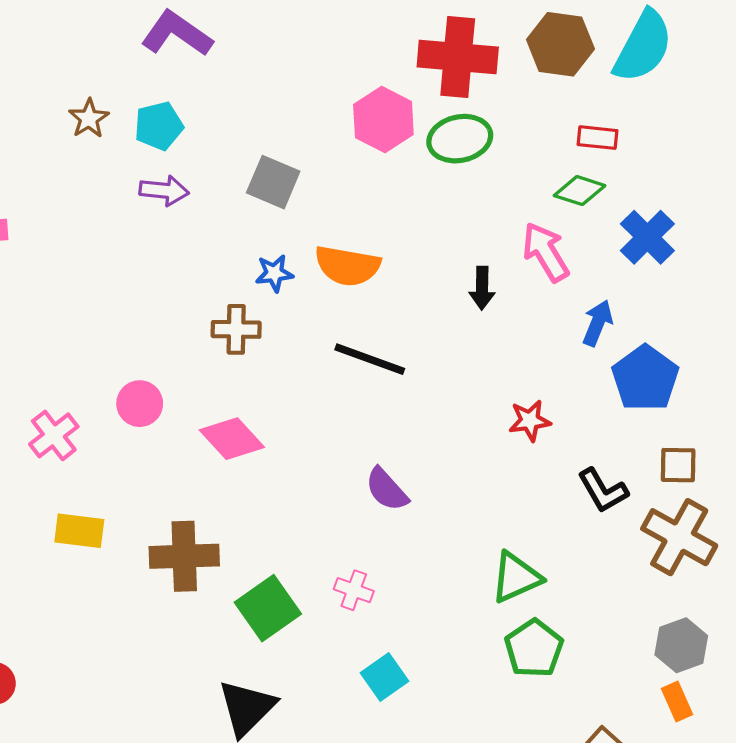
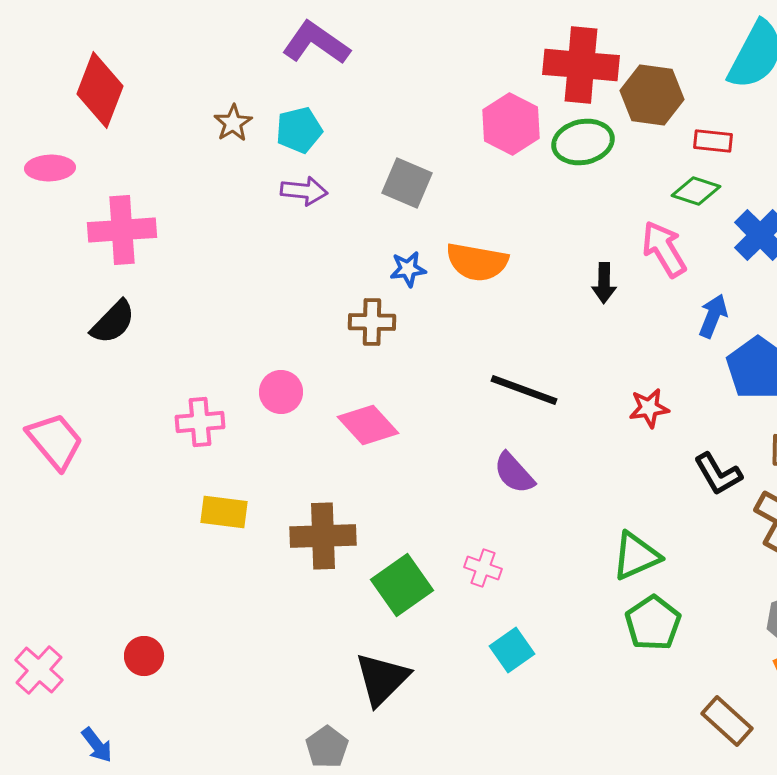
brown hexagon: (560, 44) -> (652, 95), moved
black line: (370, 359) -> (524, 390), moved
pink cross: (54, 435) -> (200, 422), turned 33

